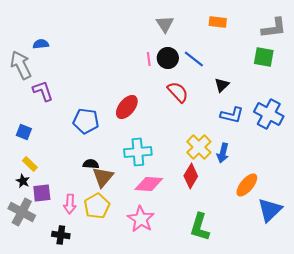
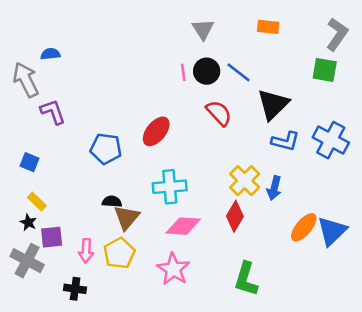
gray L-shape: (274, 28) -> (337, 34), turned -48
black triangle: (222, 85) -> (273, 104), size x1.8
blue triangle: (270, 210) -> (332, 231), moved

